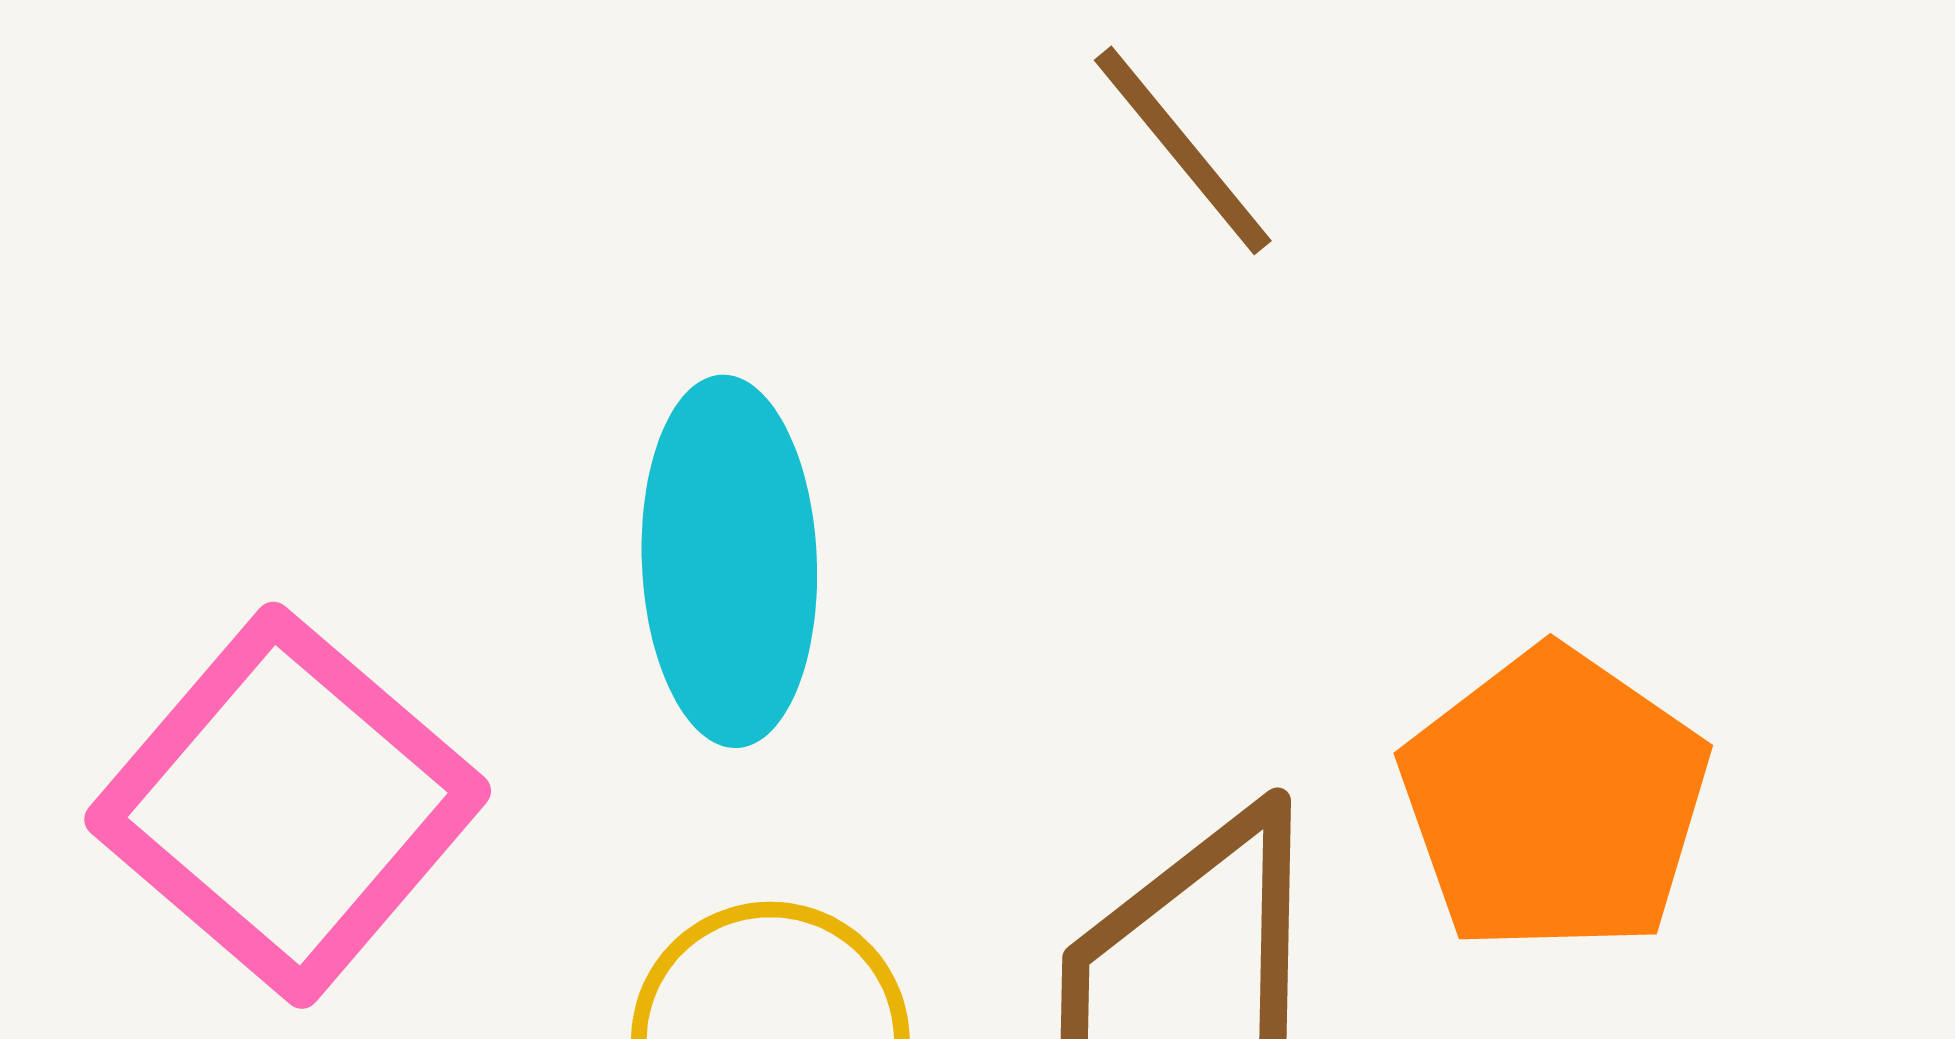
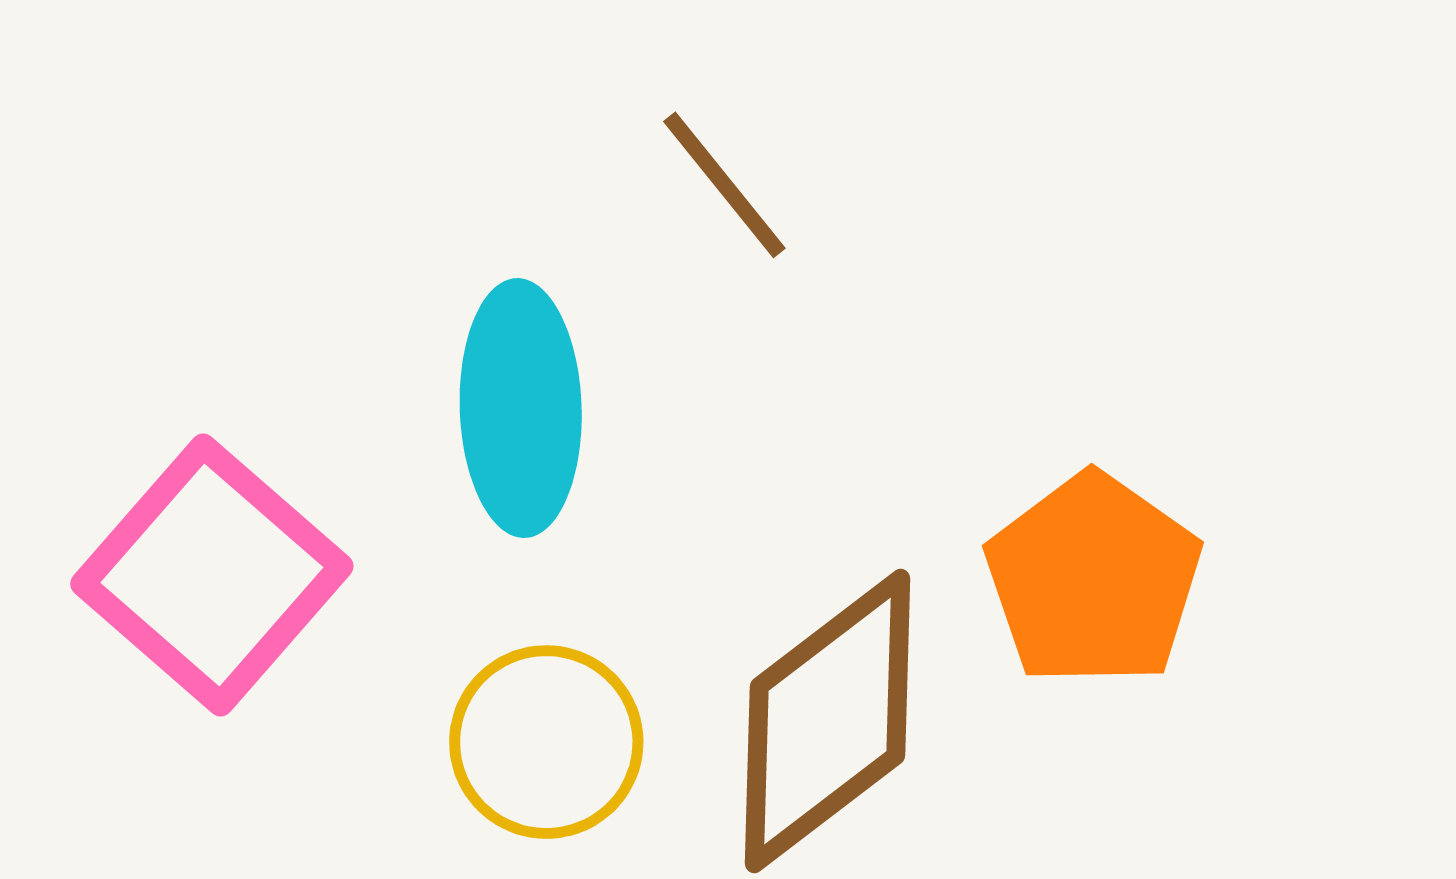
brown line: (1183, 150) -> (724, 185), moved

